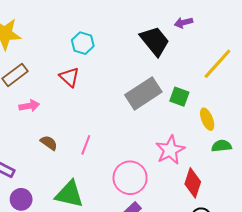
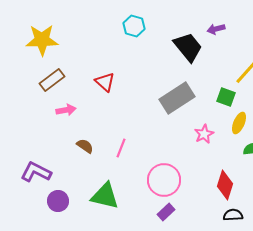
cyan hexagon: (83, 43) -> (134, 26), moved
green square: (179, 97) -> (226, 97), moved
yellow ellipse: (207, 119) -> (239, 123), turned 45
pink star: (170, 150) -> (204, 134), moved, size x0.7

